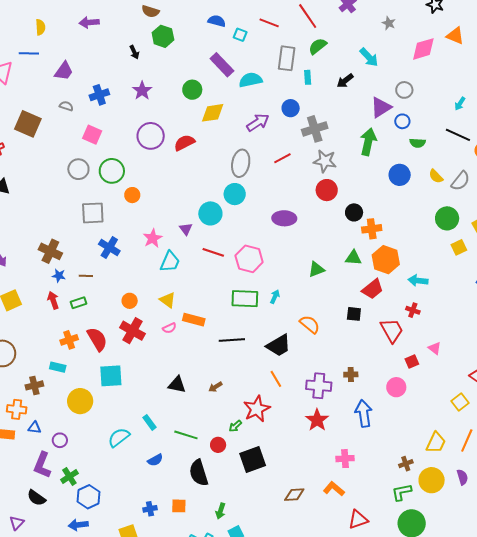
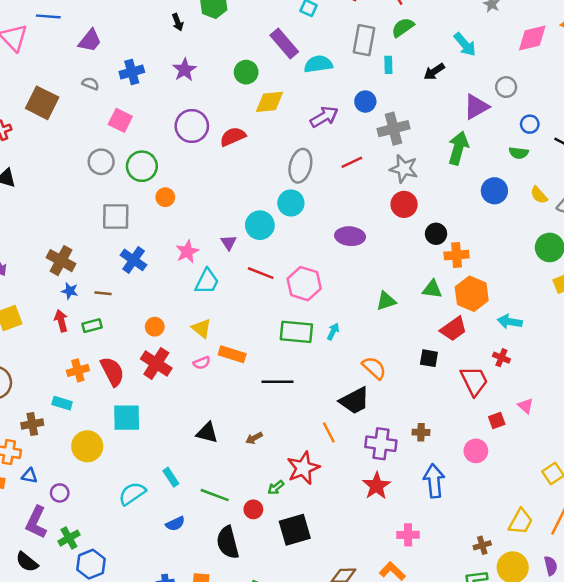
blue circle: (402, 121) -> (530, 124), moved
black trapezoid: (279, 345) -> (355, 401), moved

